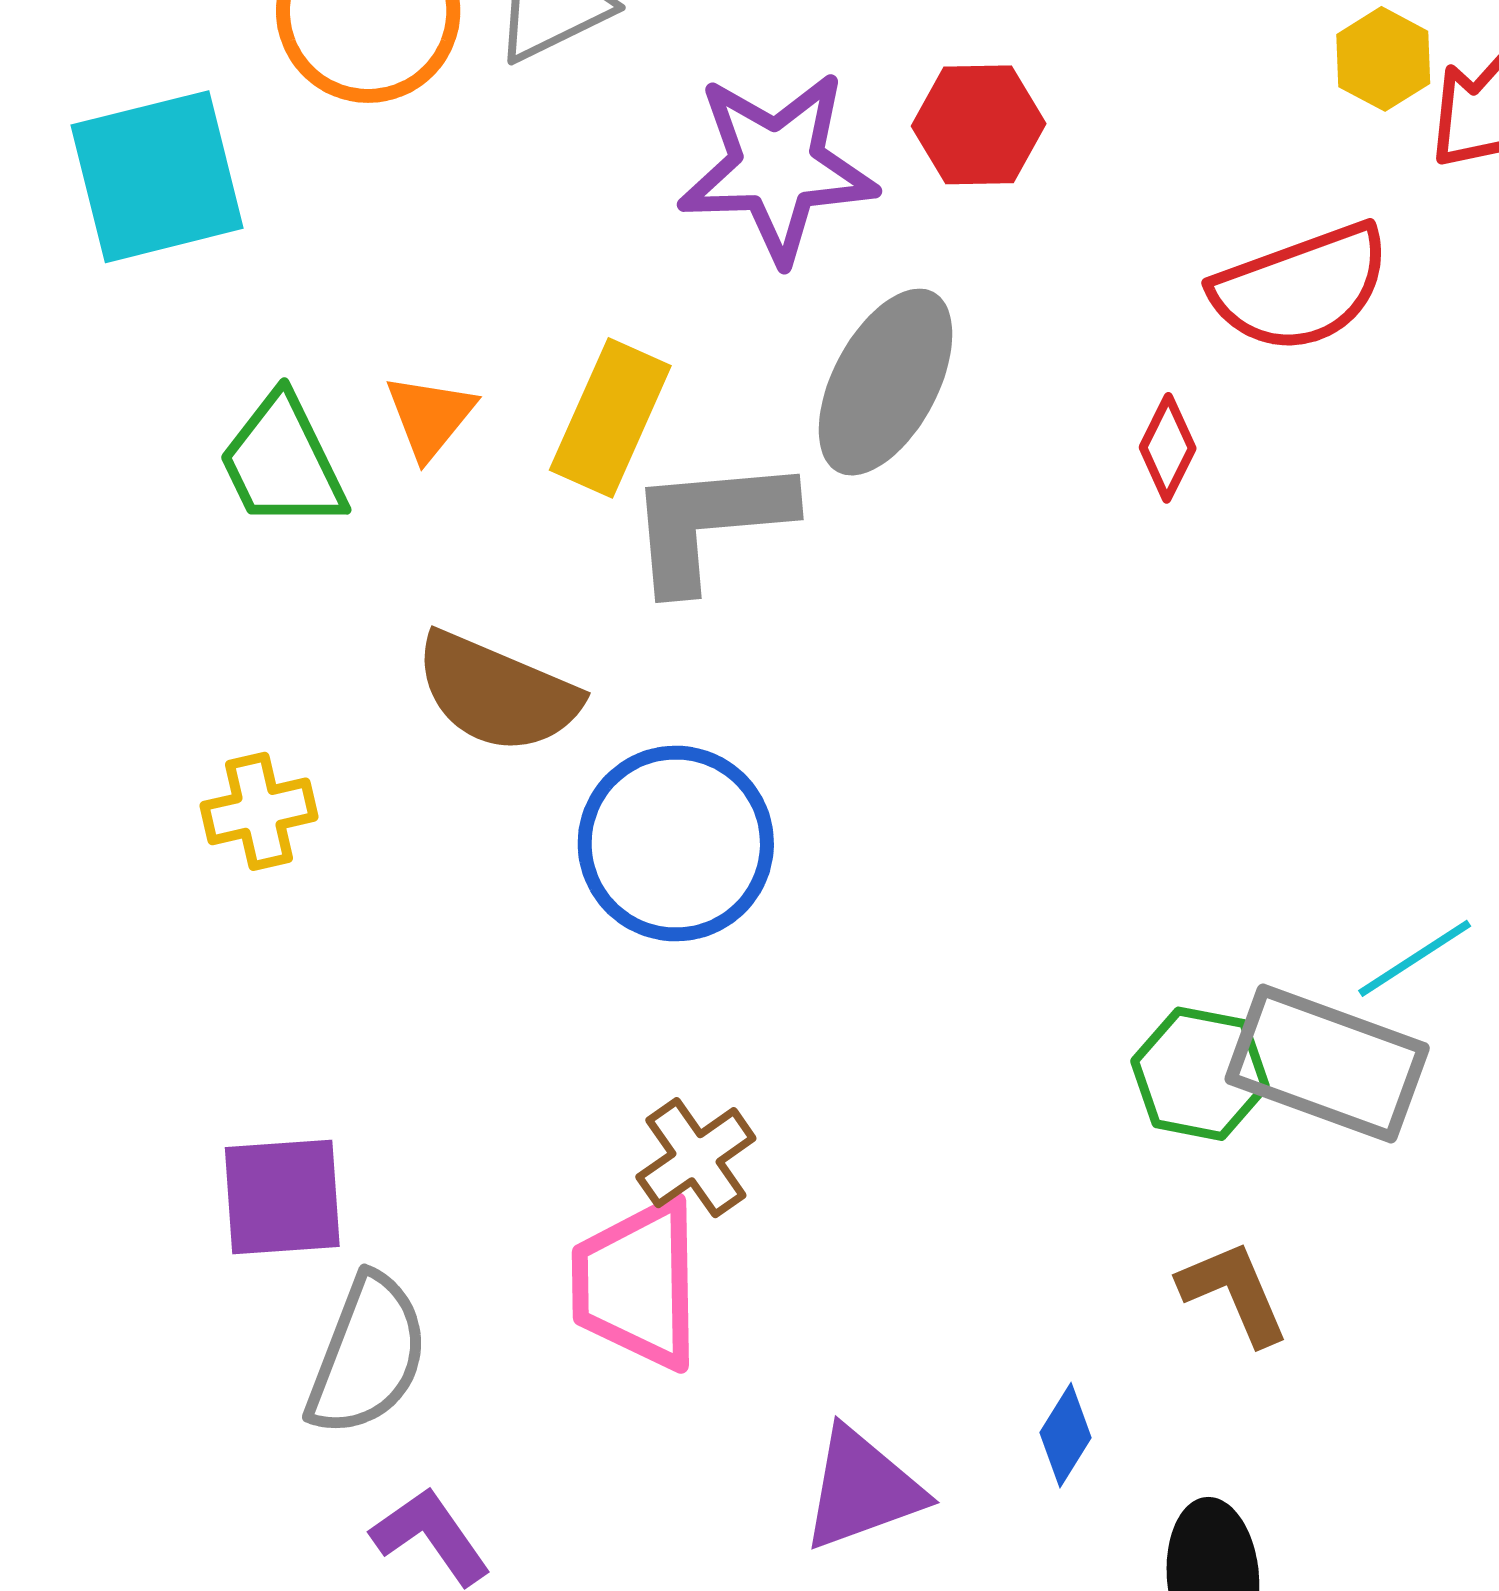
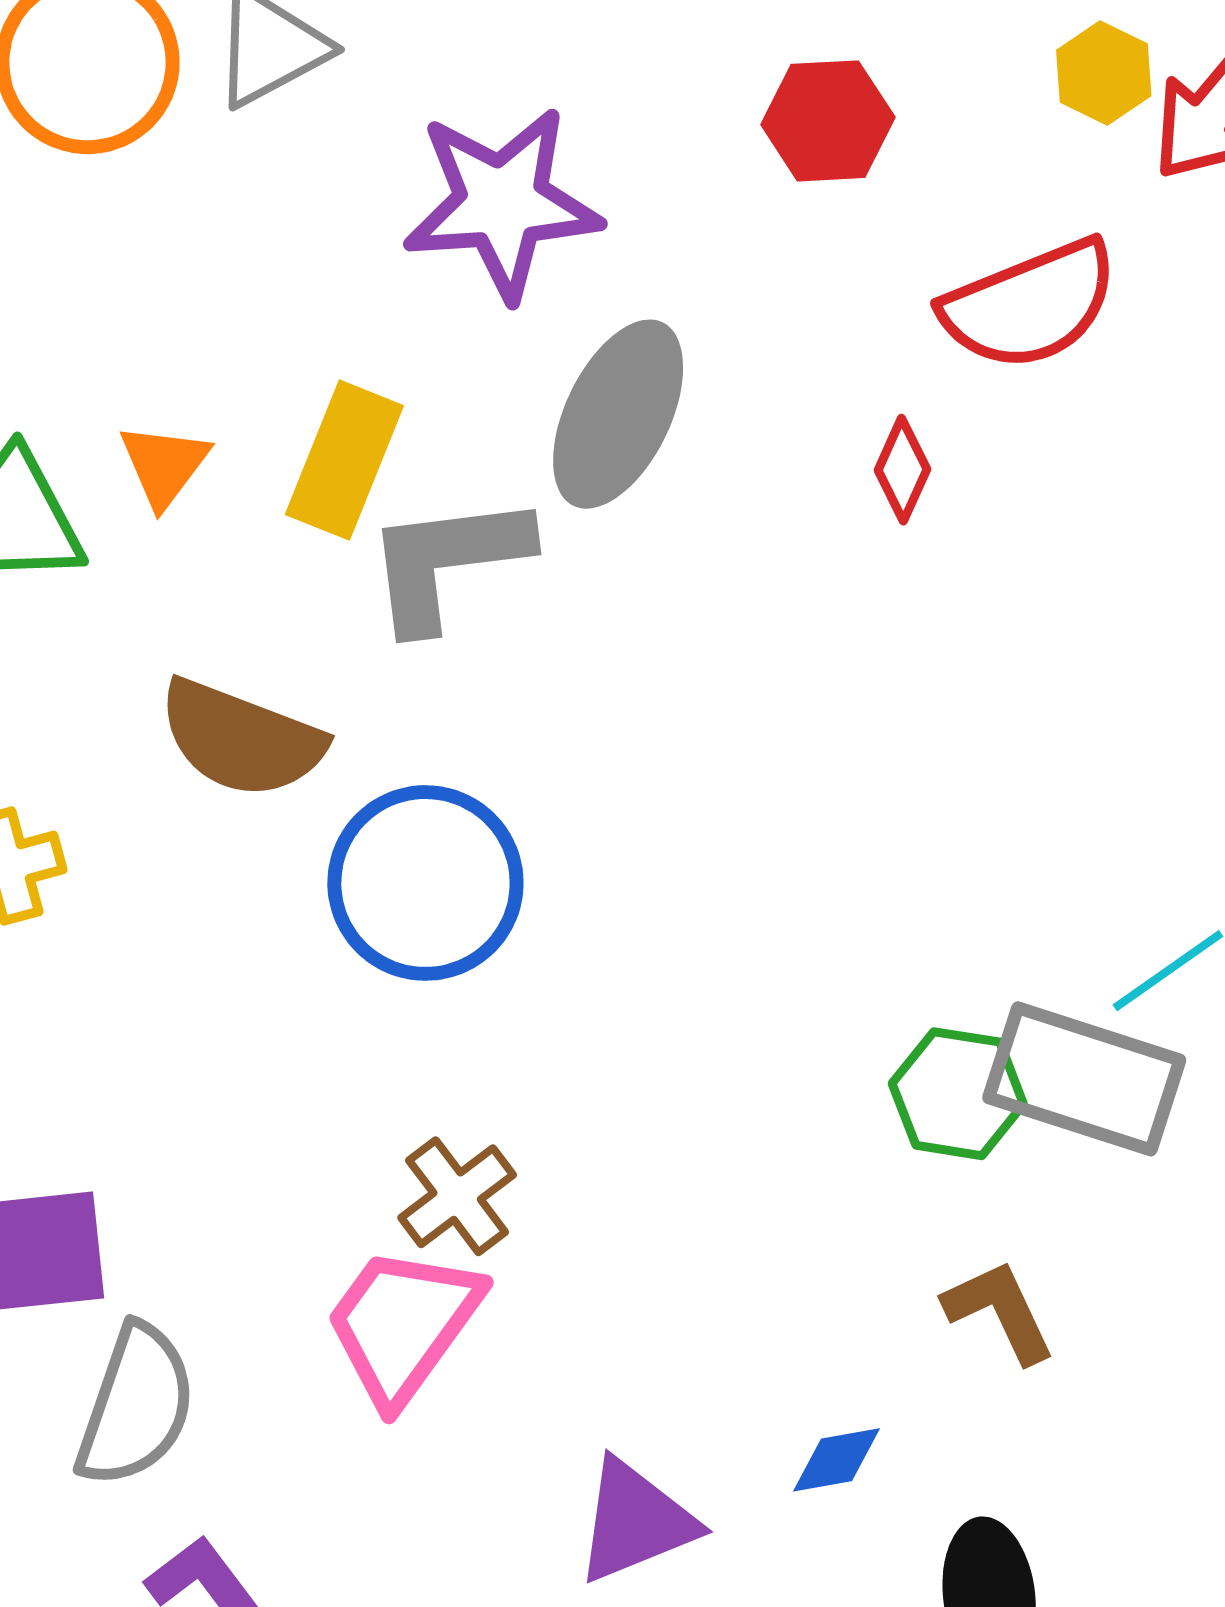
red hexagon: (979, 125) -> (828, 121), moved
pink trapezoid: (637, 1284) -> (403, 1324), turned 39
blue diamond: (1065, 1435) -> (837, 1460), turned 50

